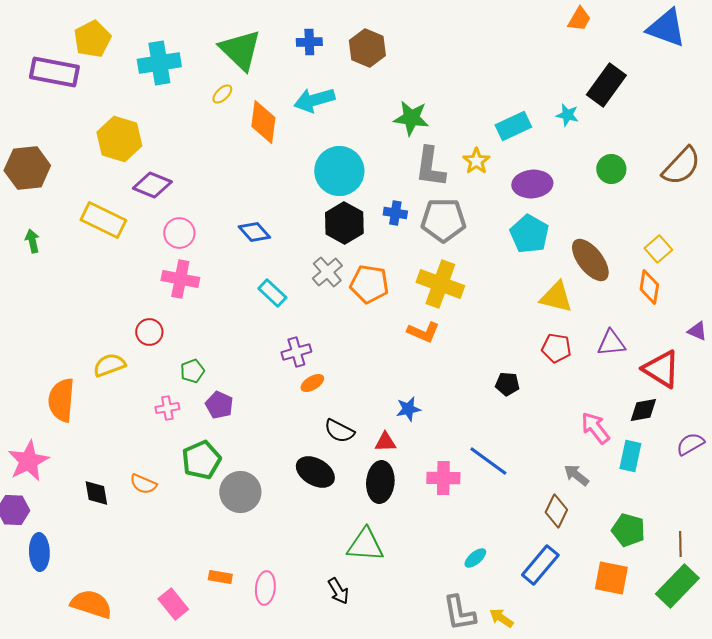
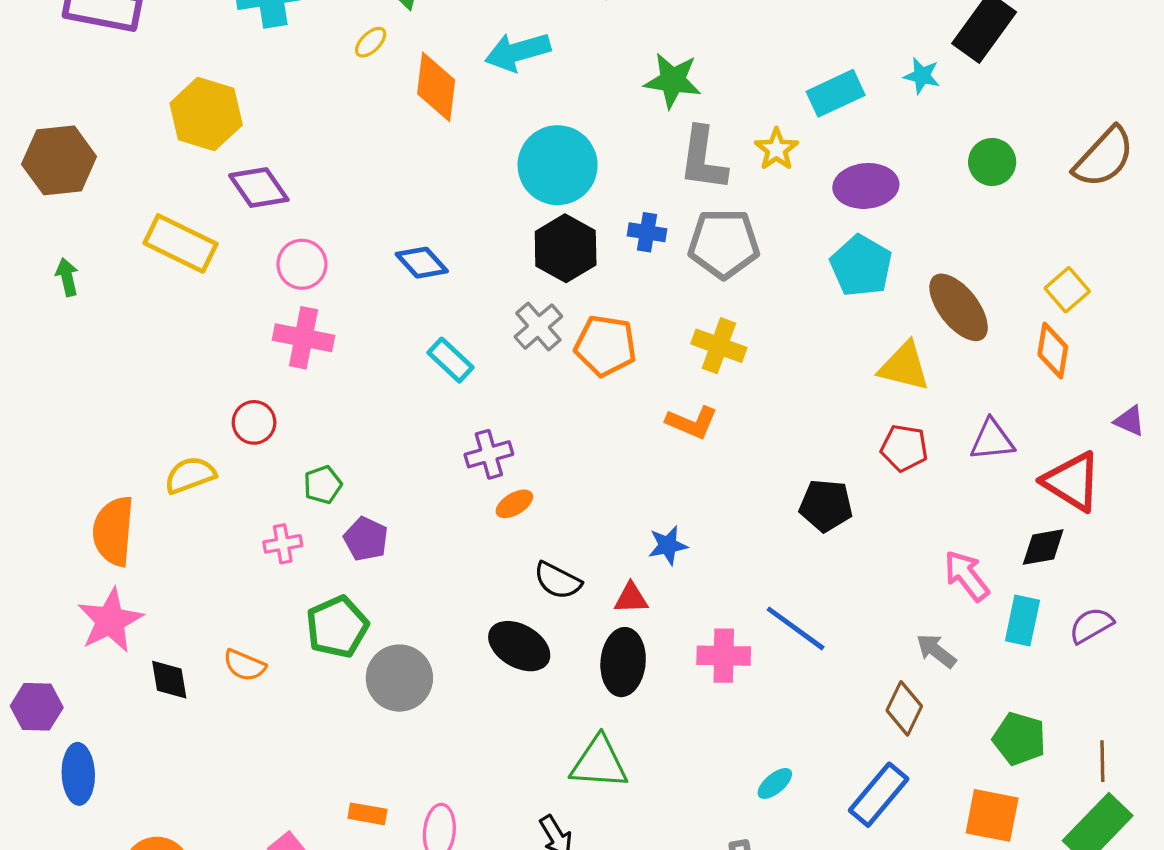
purple diamond: (152, 185) -> (259, 188), turned 33
yellow cross: (440, 284) -> (719, 346), size x0.7
black pentagon: (507, 384) -> (826, 505), size x1.4
purple semicircle: (690, 444) -> (1091, 625), moved
pink star: (28, 461) -> (110, 620), moved

